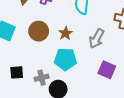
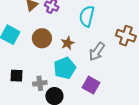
cyan pentagon: (65, 59) -> (65, 68), turned -30
purple square: (107, 70) -> (91, 85), moved

